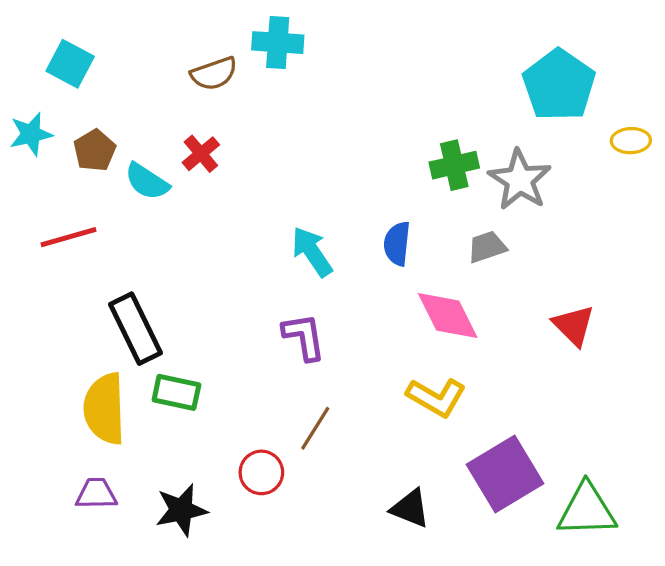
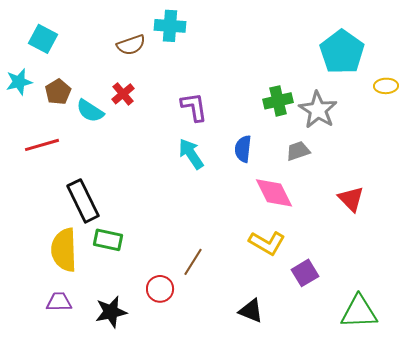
purple L-shape: (304, 337) -> (194, 107), moved
purple square: (505, 474) -> (305, 273), moved, size x0.6

